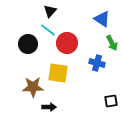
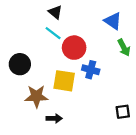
black triangle: (50, 11) -> (55, 12), turned -32
black circle: (28, 44) -> (20, 64), moved
blue cross: (97, 63) -> (91, 70), moved

